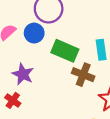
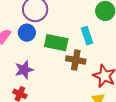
purple star: (23, 74) -> (24, 70), turned -30

